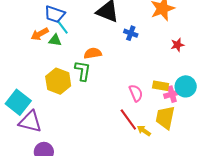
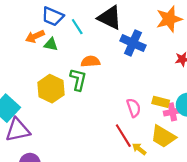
cyan line: (62, 27) -> (77, 27), moved
blue cross: (131, 33) -> (133, 43), size x1.6
yellow trapezoid: (165, 118) -> (163, 137), turned -75
purple triangle: (30, 122) -> (18, 130), turned -30

